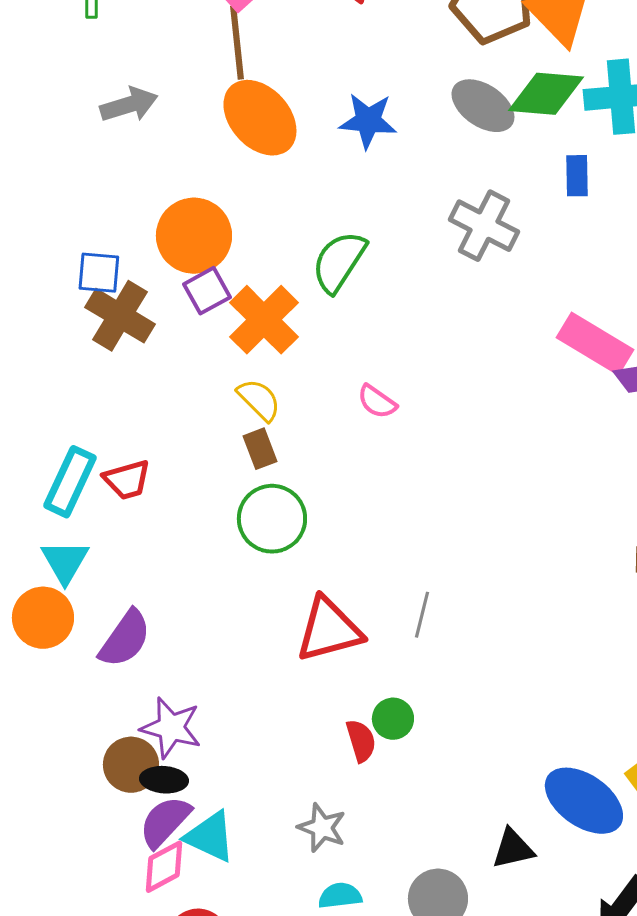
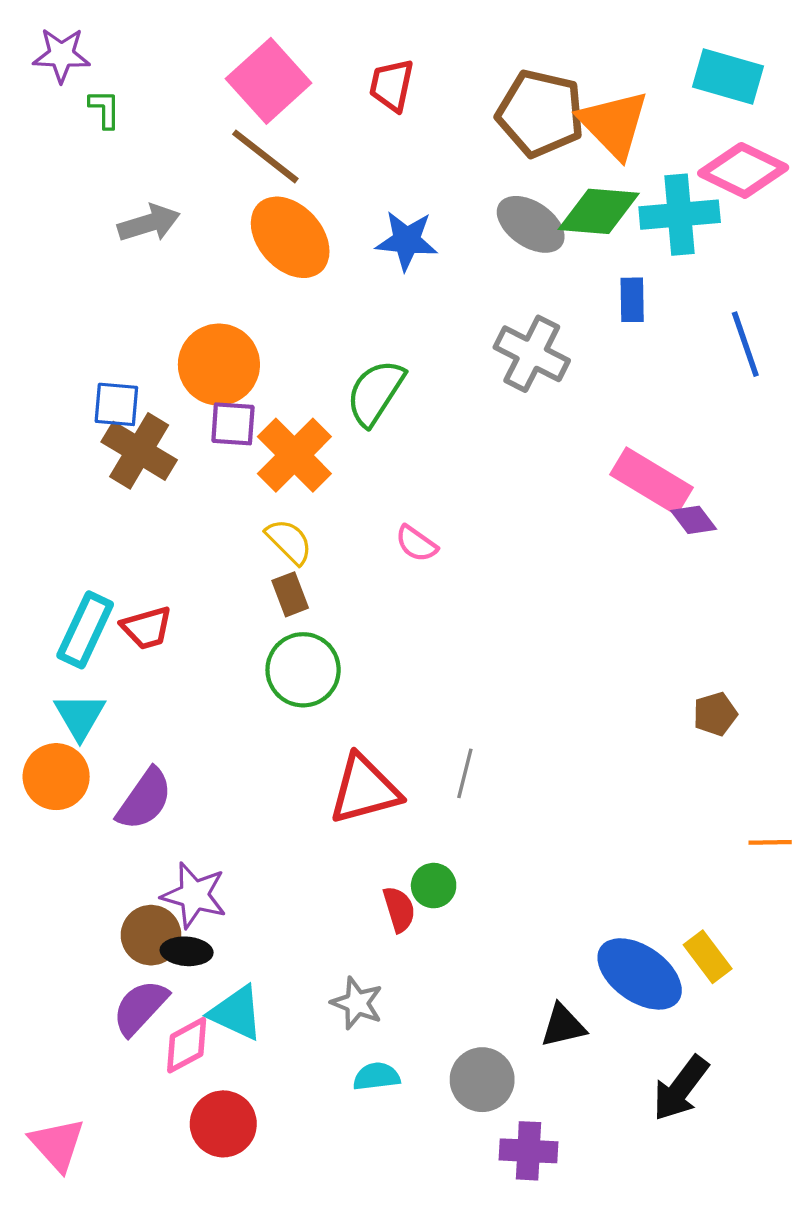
brown line: (237, 43) -> (265, 156), turned -46
purple square: (207, 291) -> (233, 424), turned 33
purple semicircle: (165, 822) -> (140, 1007), moved

